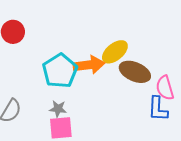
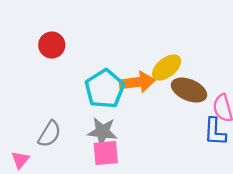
gray star: (58, 109) -> (102, 132), size x1.5

